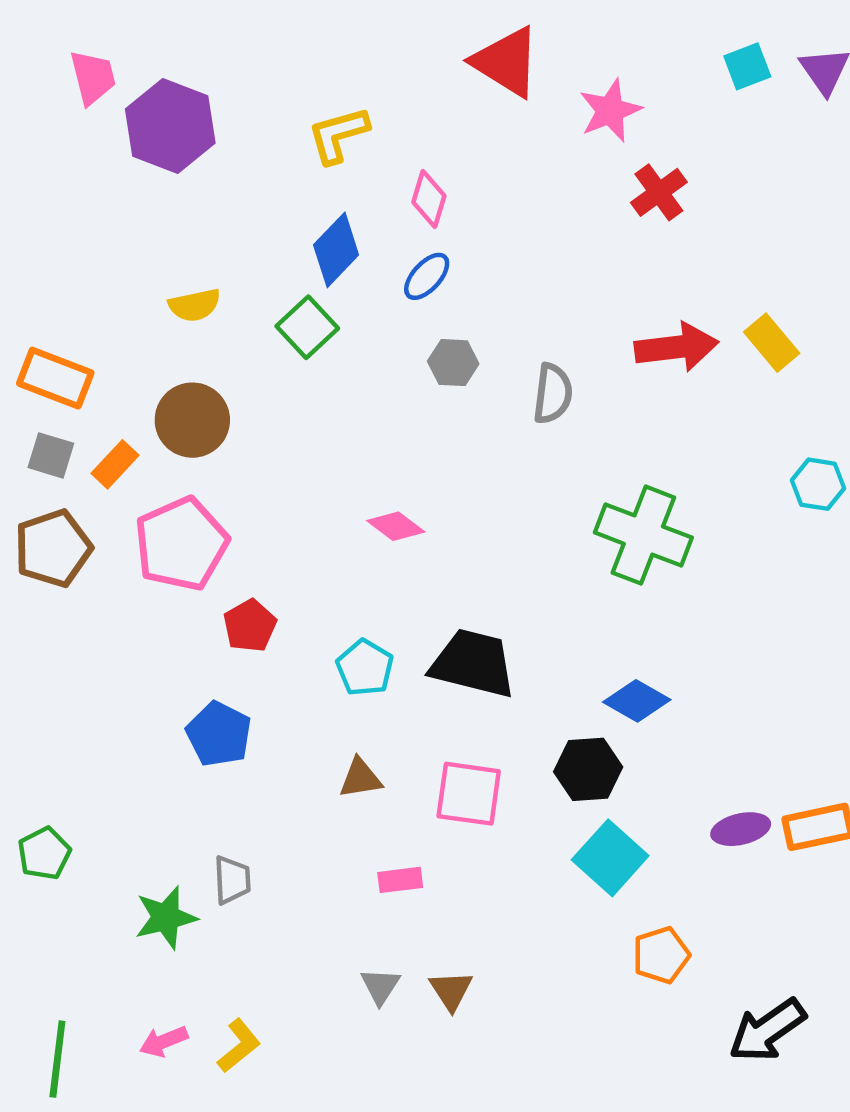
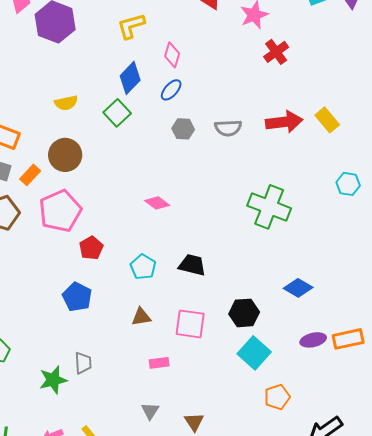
gray semicircle: (553, 394) -> (228, 128), moved, turned 80
black trapezoid: (473, 663) -> (192, 265), size x0.7
blue diamond: (637, 701) -> (298, 288), moved
brown triangle: (451, 990) -> (194, 422), moved

